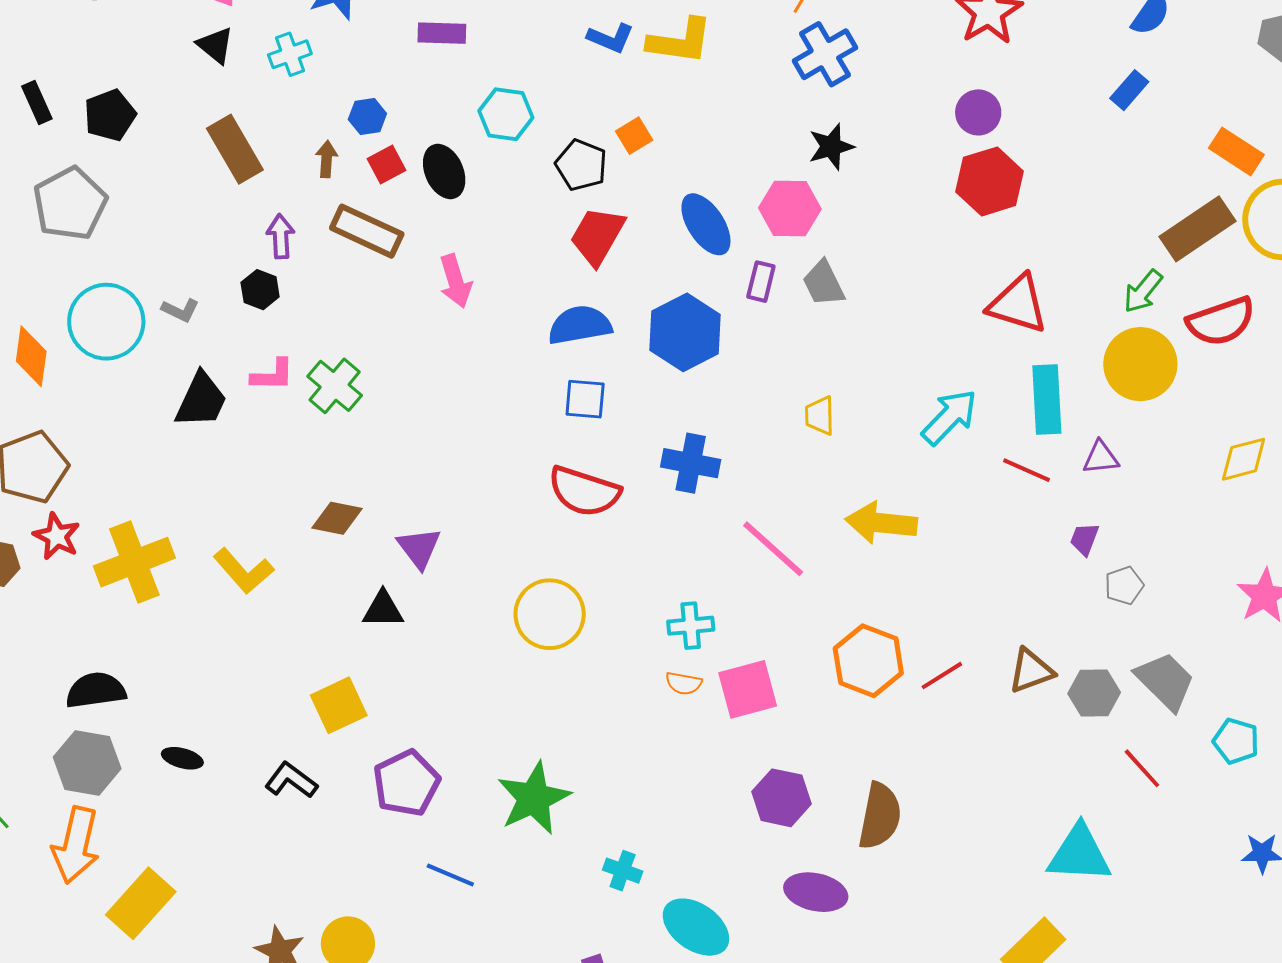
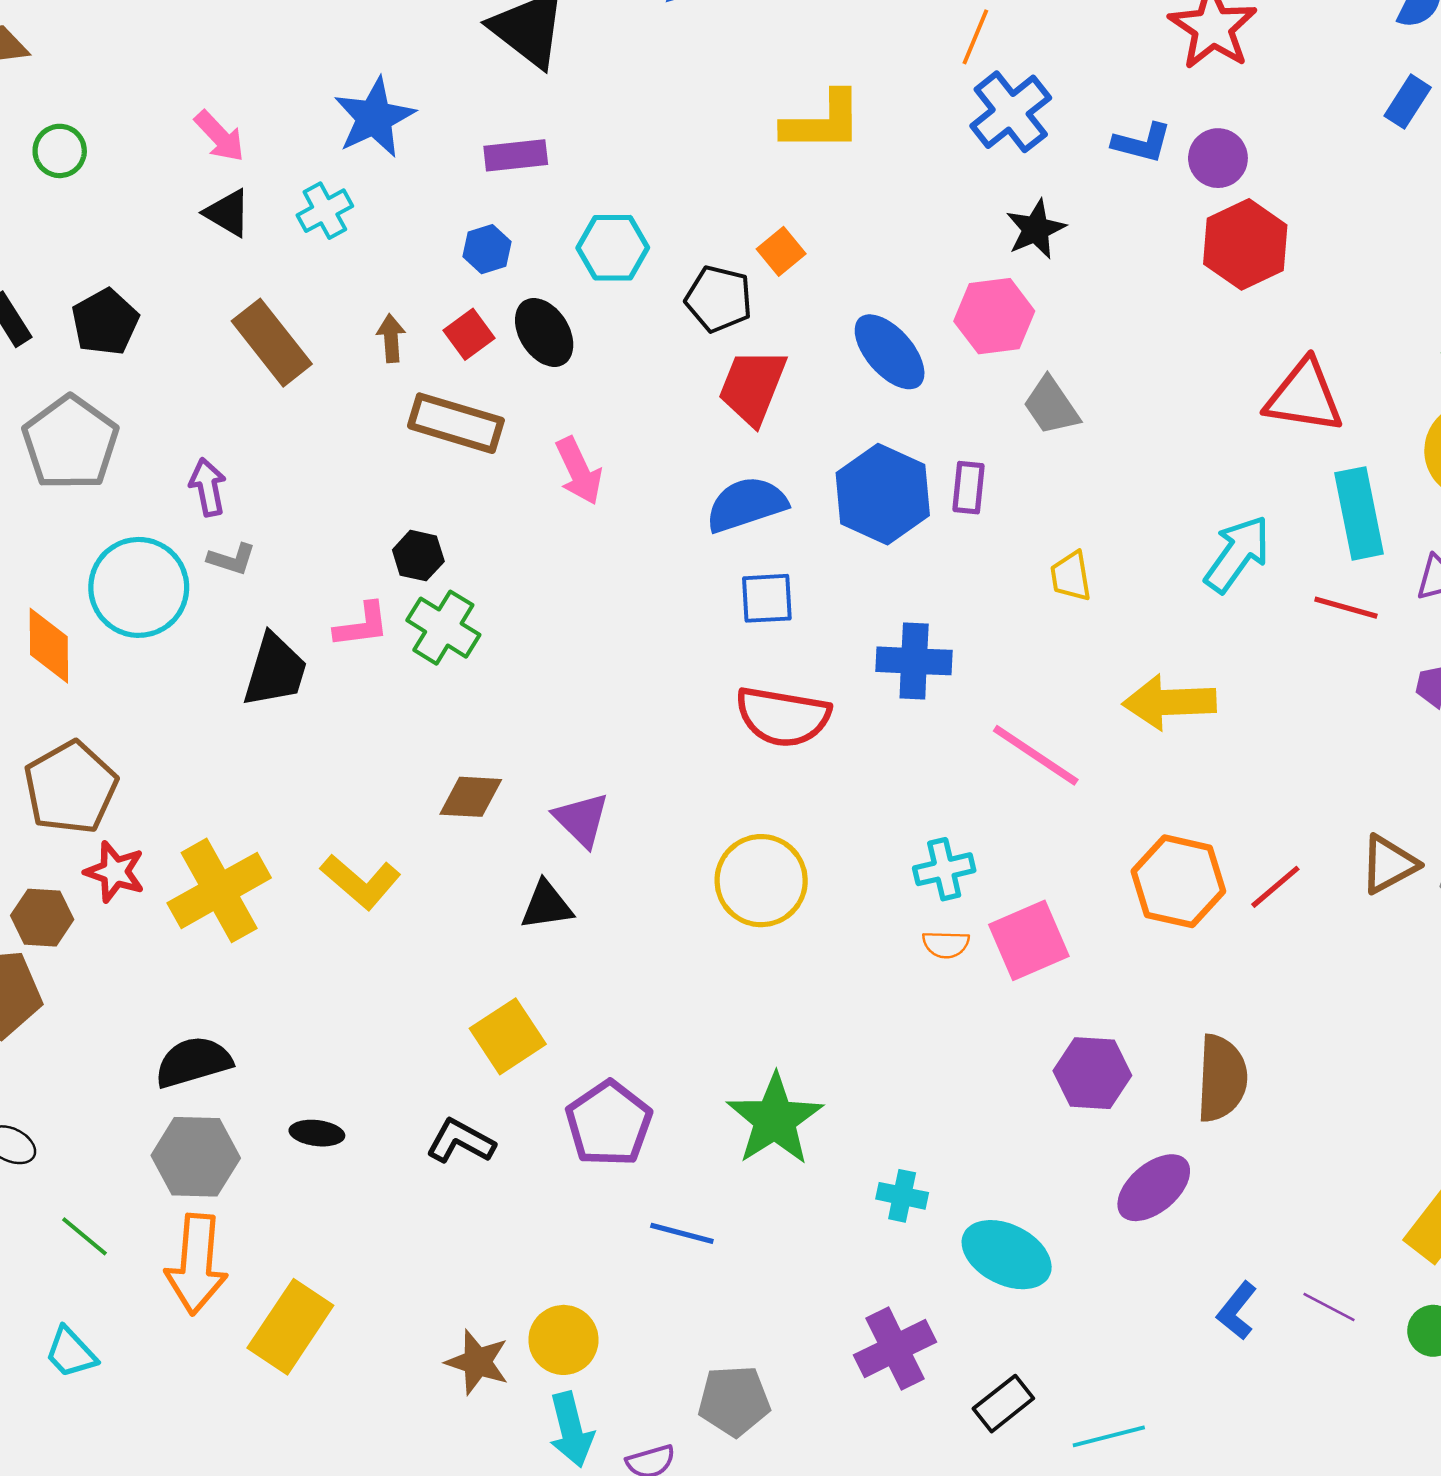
blue L-shape: (611, 38) -> (1142, 143), moved
blue hexagon: (367, 116) -> (487, 249), moved
purple arrow: (281, 236) -> (208, 487), moved
purple rectangle: (761, 282) -> (968, 488), moved
black hexagon: (260, 290) -> (418, 556), moved
purple ellipse: (816, 892) -> (1154, 1188), turned -44

